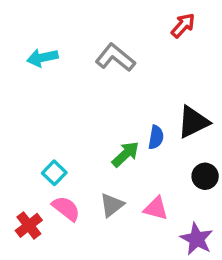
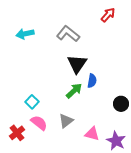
black triangle: (193, 122) -> (77, 64), moved, turned -30
pink triangle: (156, 208) -> (92, 134), moved

